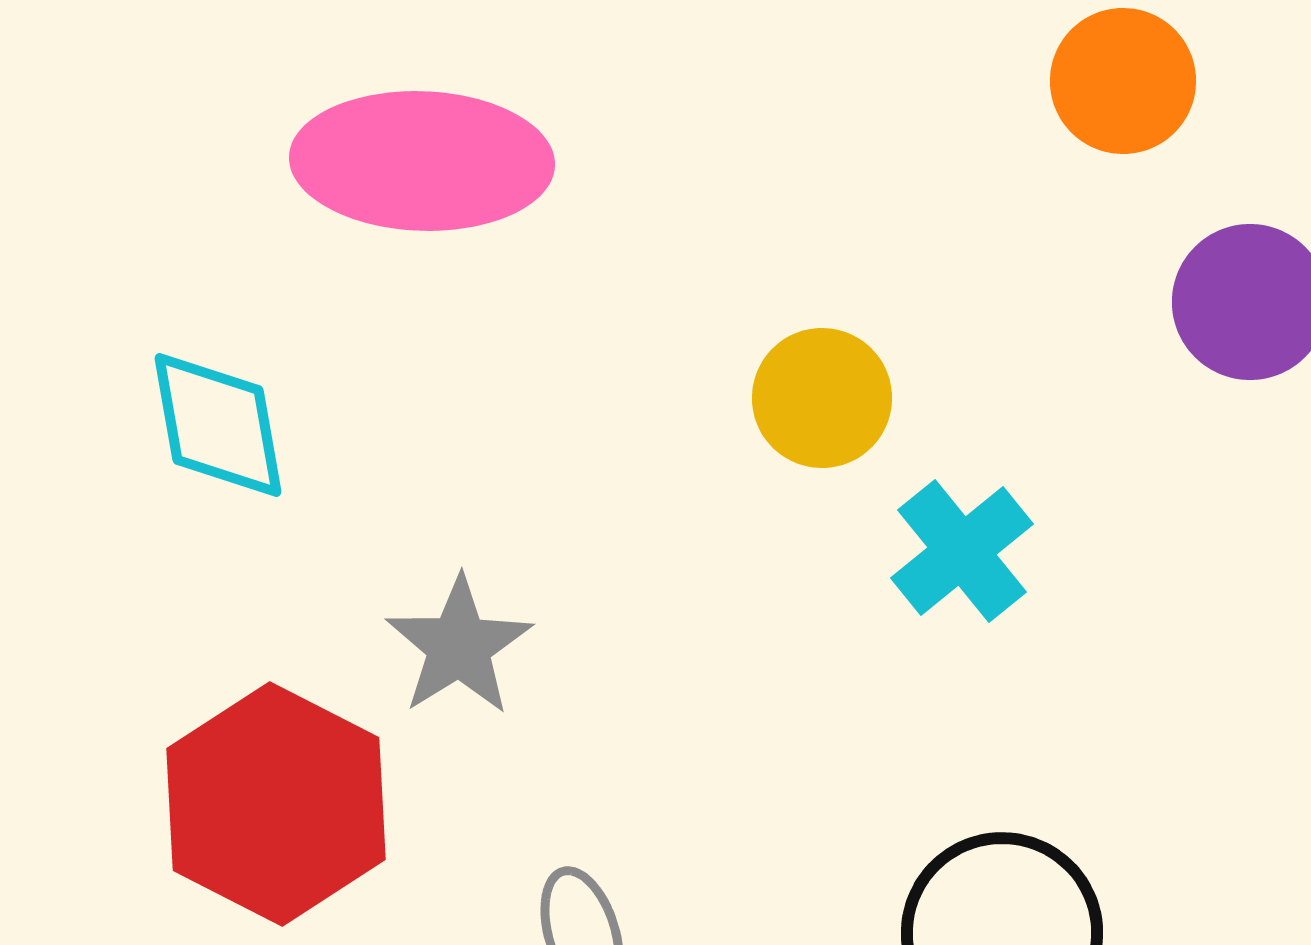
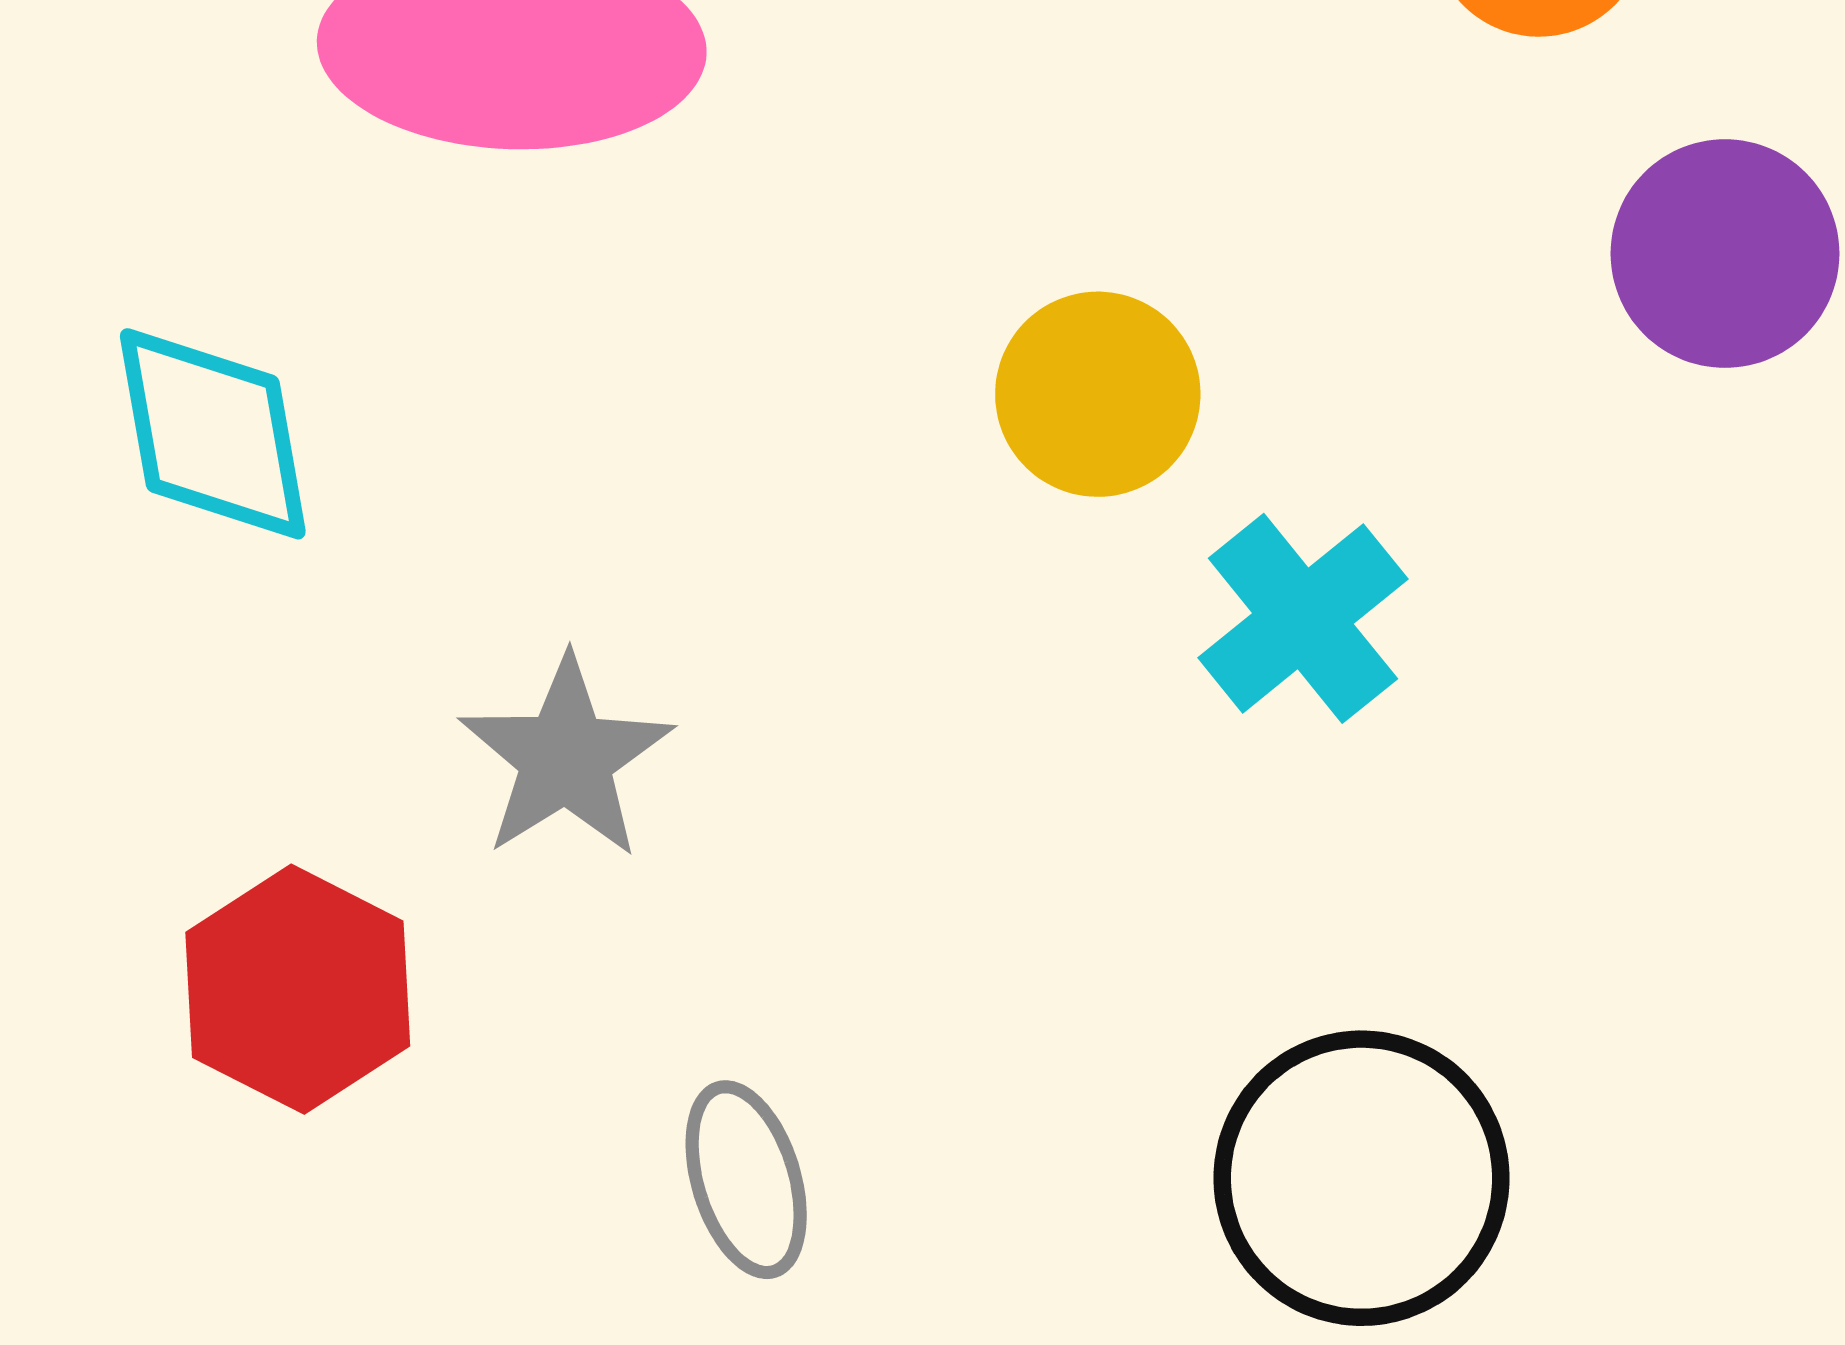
red hexagon: (276, 804) -> (298, 989), size x0.7

